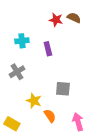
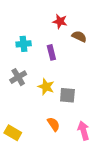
brown semicircle: (74, 18) -> (79, 36), moved
yellow star: (34, 101) -> (46, 87), moved

